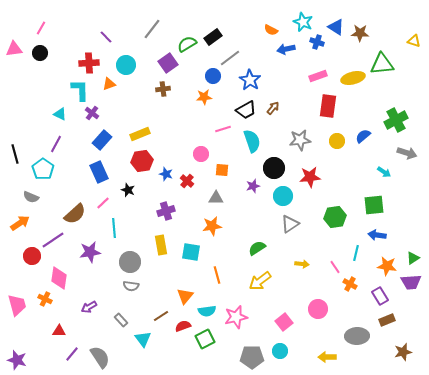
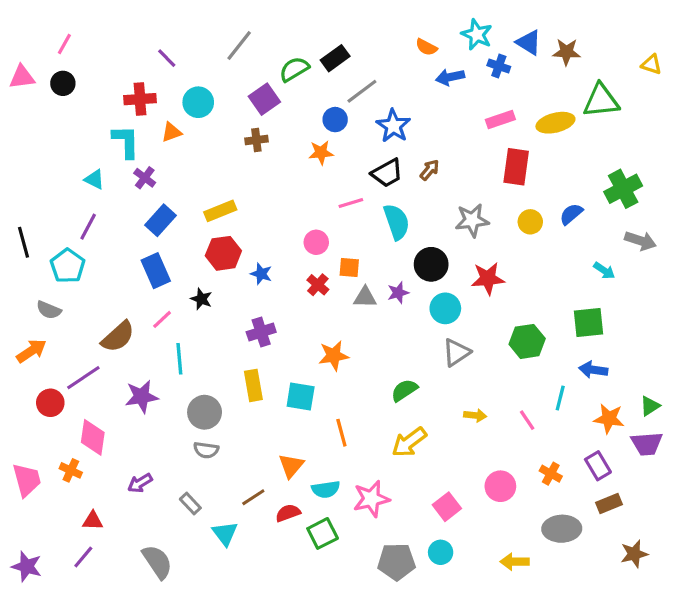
red cross: (187, 181) -> (318, 285), moved
gray triangle: (216, 198) -> (365, 297), moved
orange cross: (350, 284) -> (551, 474), moved
purple line: (72, 354) -> (83, 557), moved

